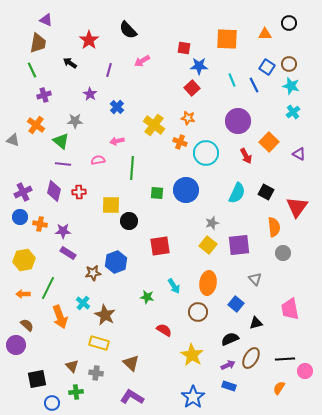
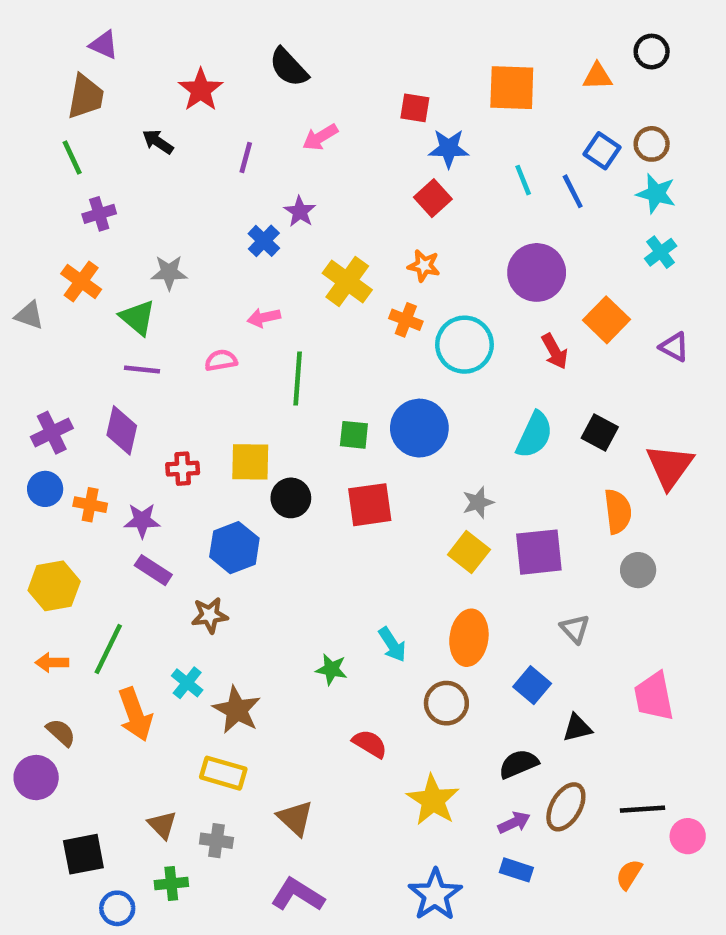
purple star: (90, 94) -> (300, 212), moved
red cross: (79, 192) -> (183, 469), moved
red square: (160, 246) -> (370, 505), moved
blue hexagon: (116, 262) -> (234, 548), moved

